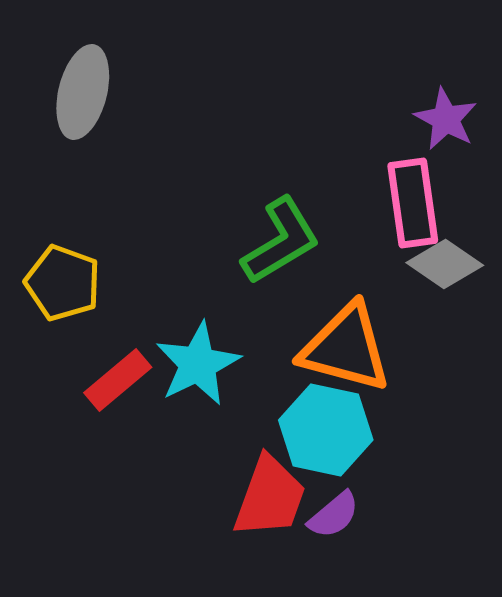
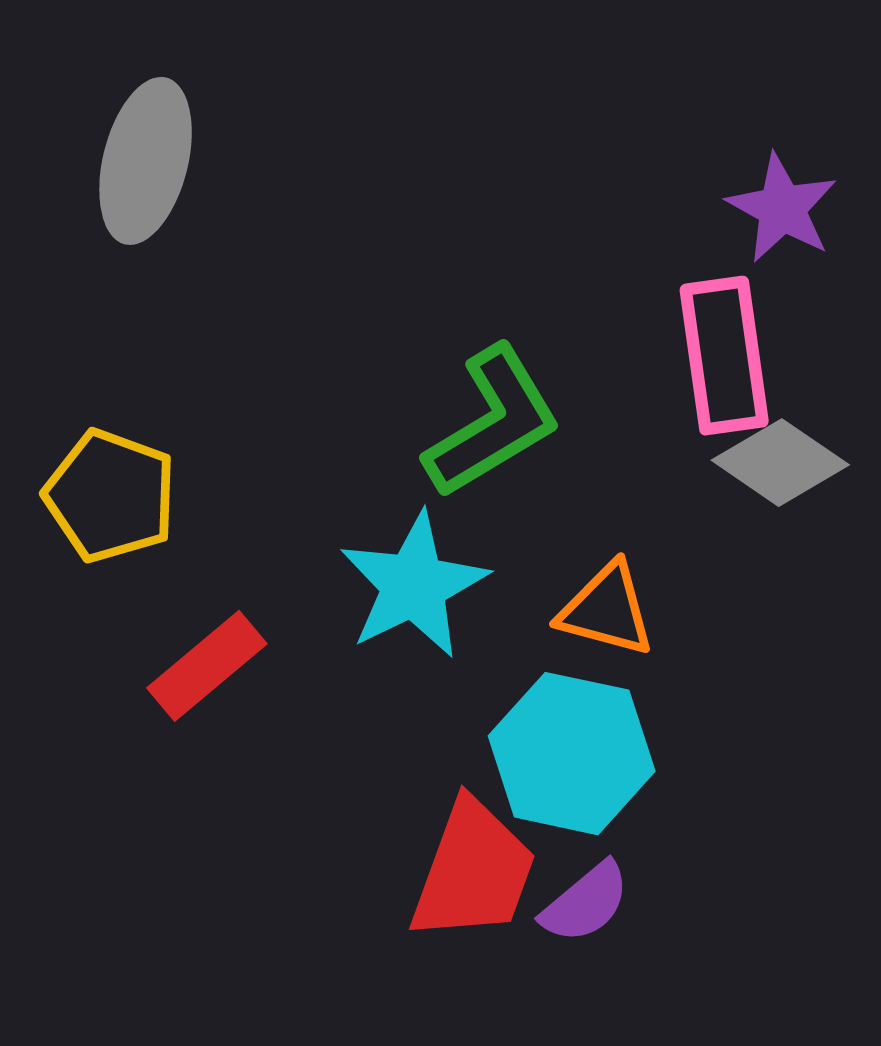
orange triangle: (346, 348) -> (607, 610), size x0.6
cyan star: (198, 364) -> (414, 585), moved

